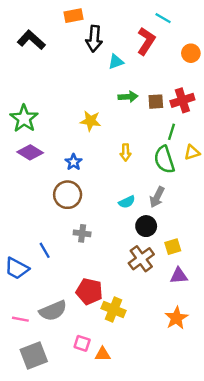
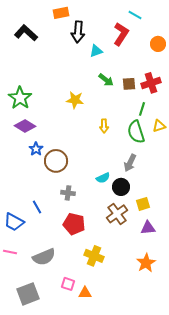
green arrow: (128, 97) -> (106, 80), turned 42
blue star: (74, 162) -> (36, 149), moved
cyan semicircle: (127, 202) -> (103, 178), moved
red pentagon: (89, 291) -> (74, 224), moved
pink line: (20, 319) -> (10, 252), moved

